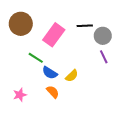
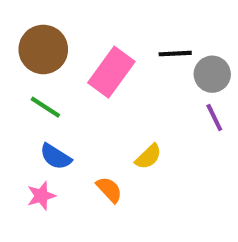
green line: (36, 58) -> (45, 107), moved
blue semicircle: (50, 73) -> (56, 157), moved

